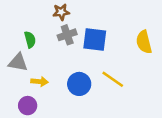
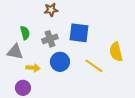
gray cross: (67, 35) -> (50, 39), moved
yellow semicircle: (144, 42) -> (116, 52), moved
blue circle: (79, 84) -> (60, 62), moved

